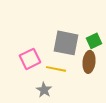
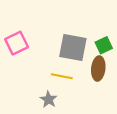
pink square: (30, 59) -> (17, 43), moved

